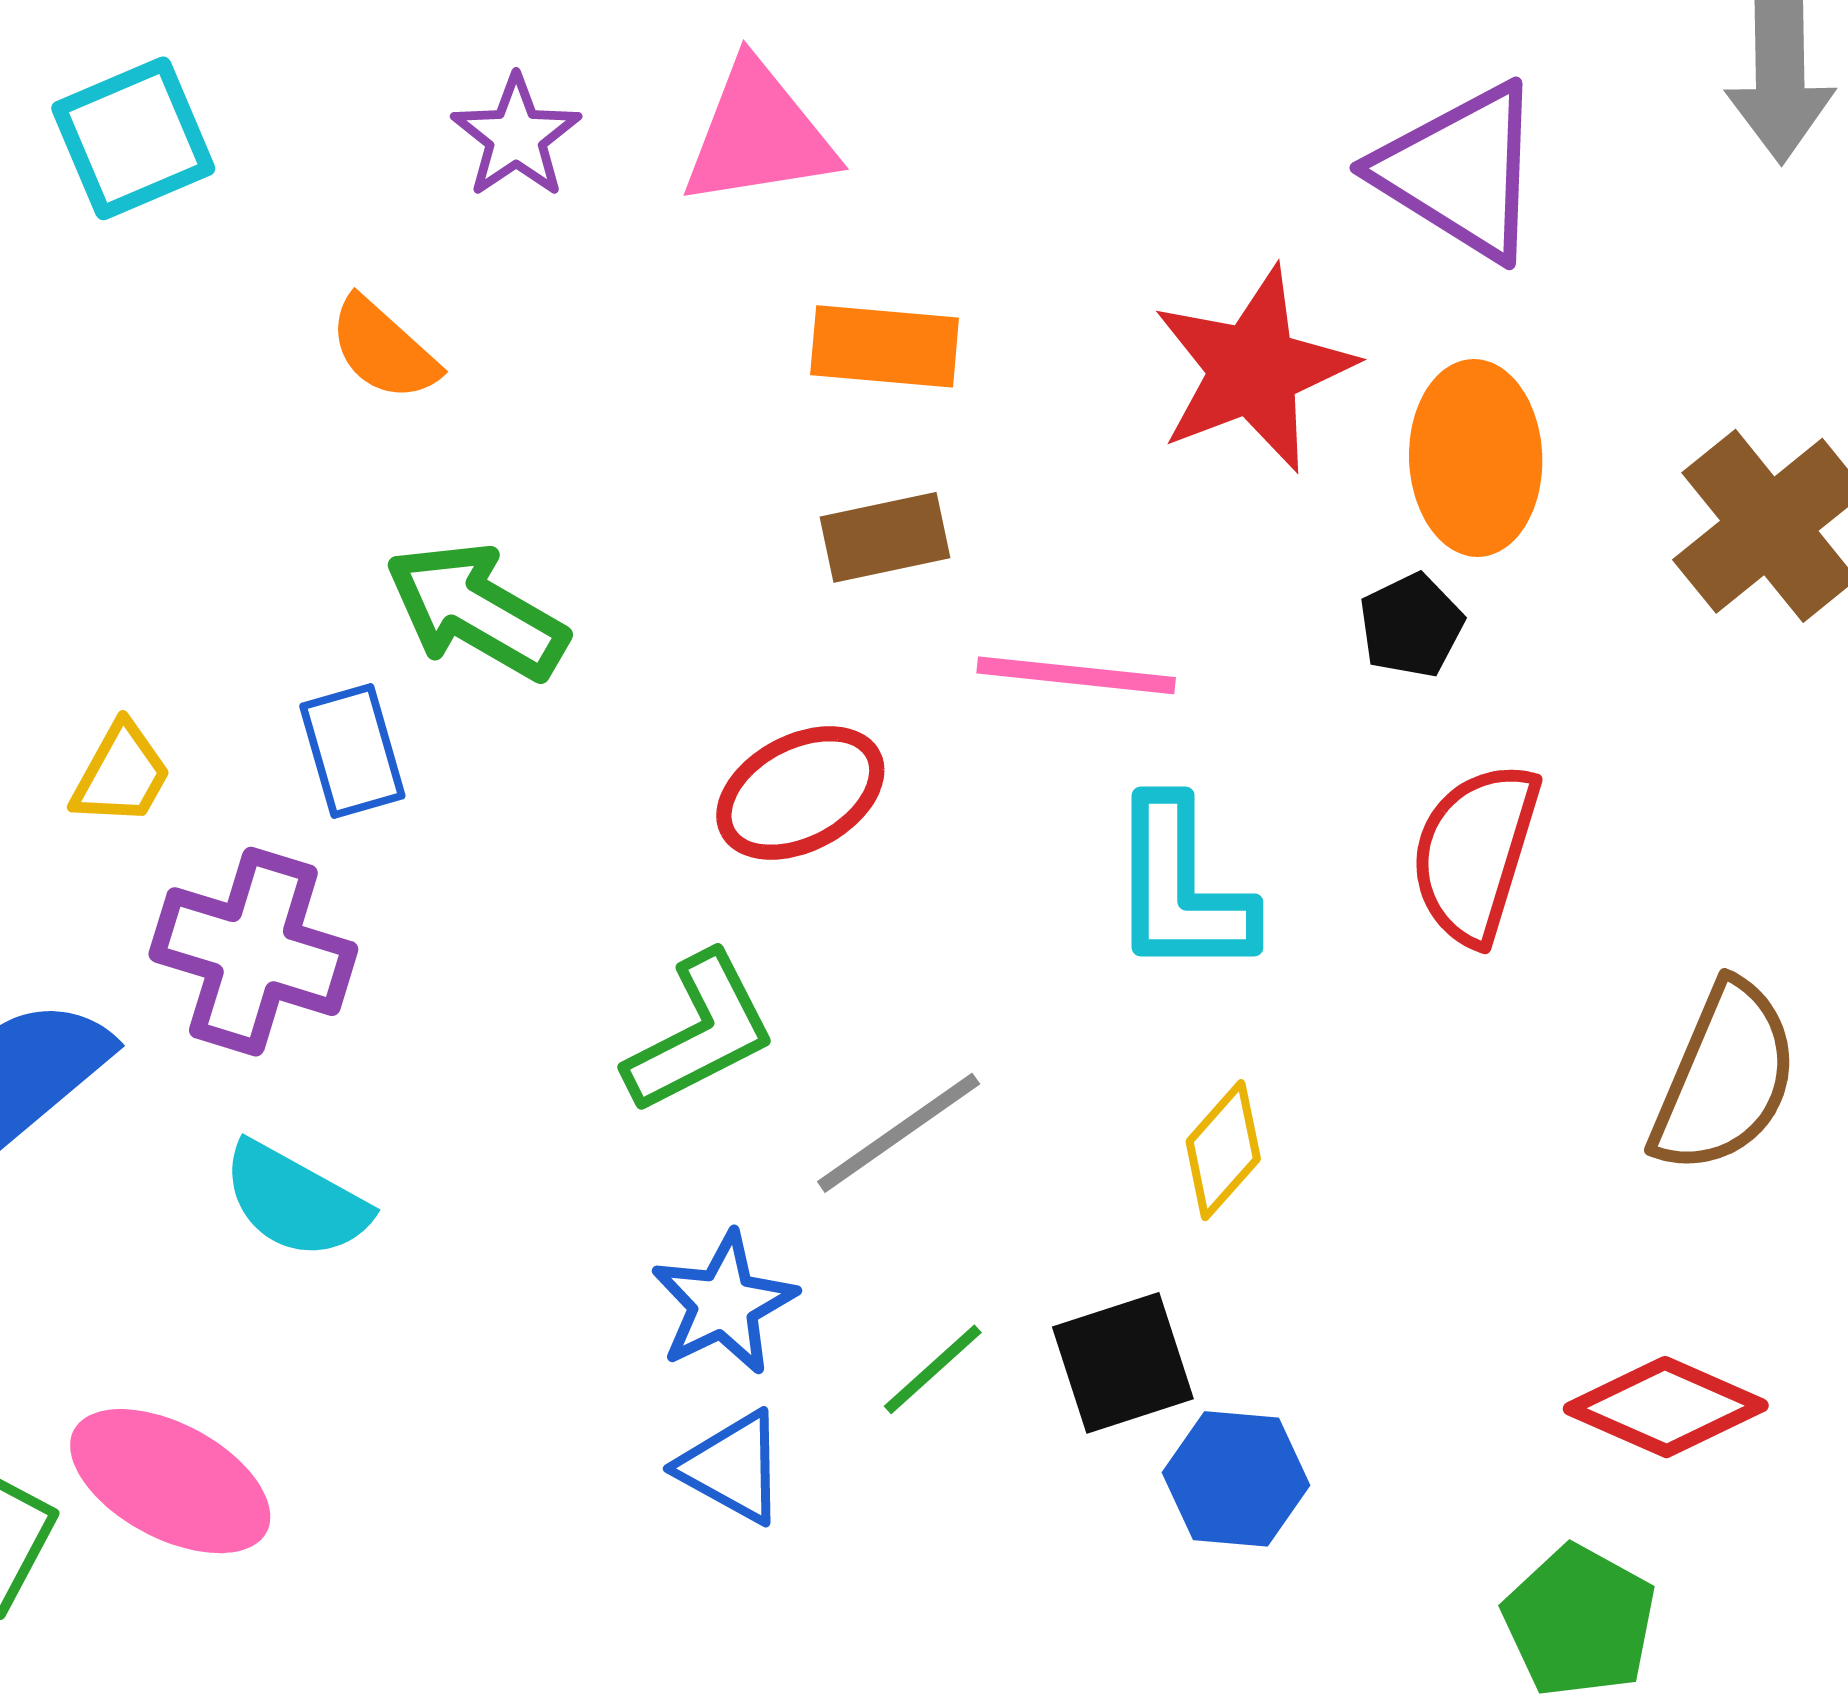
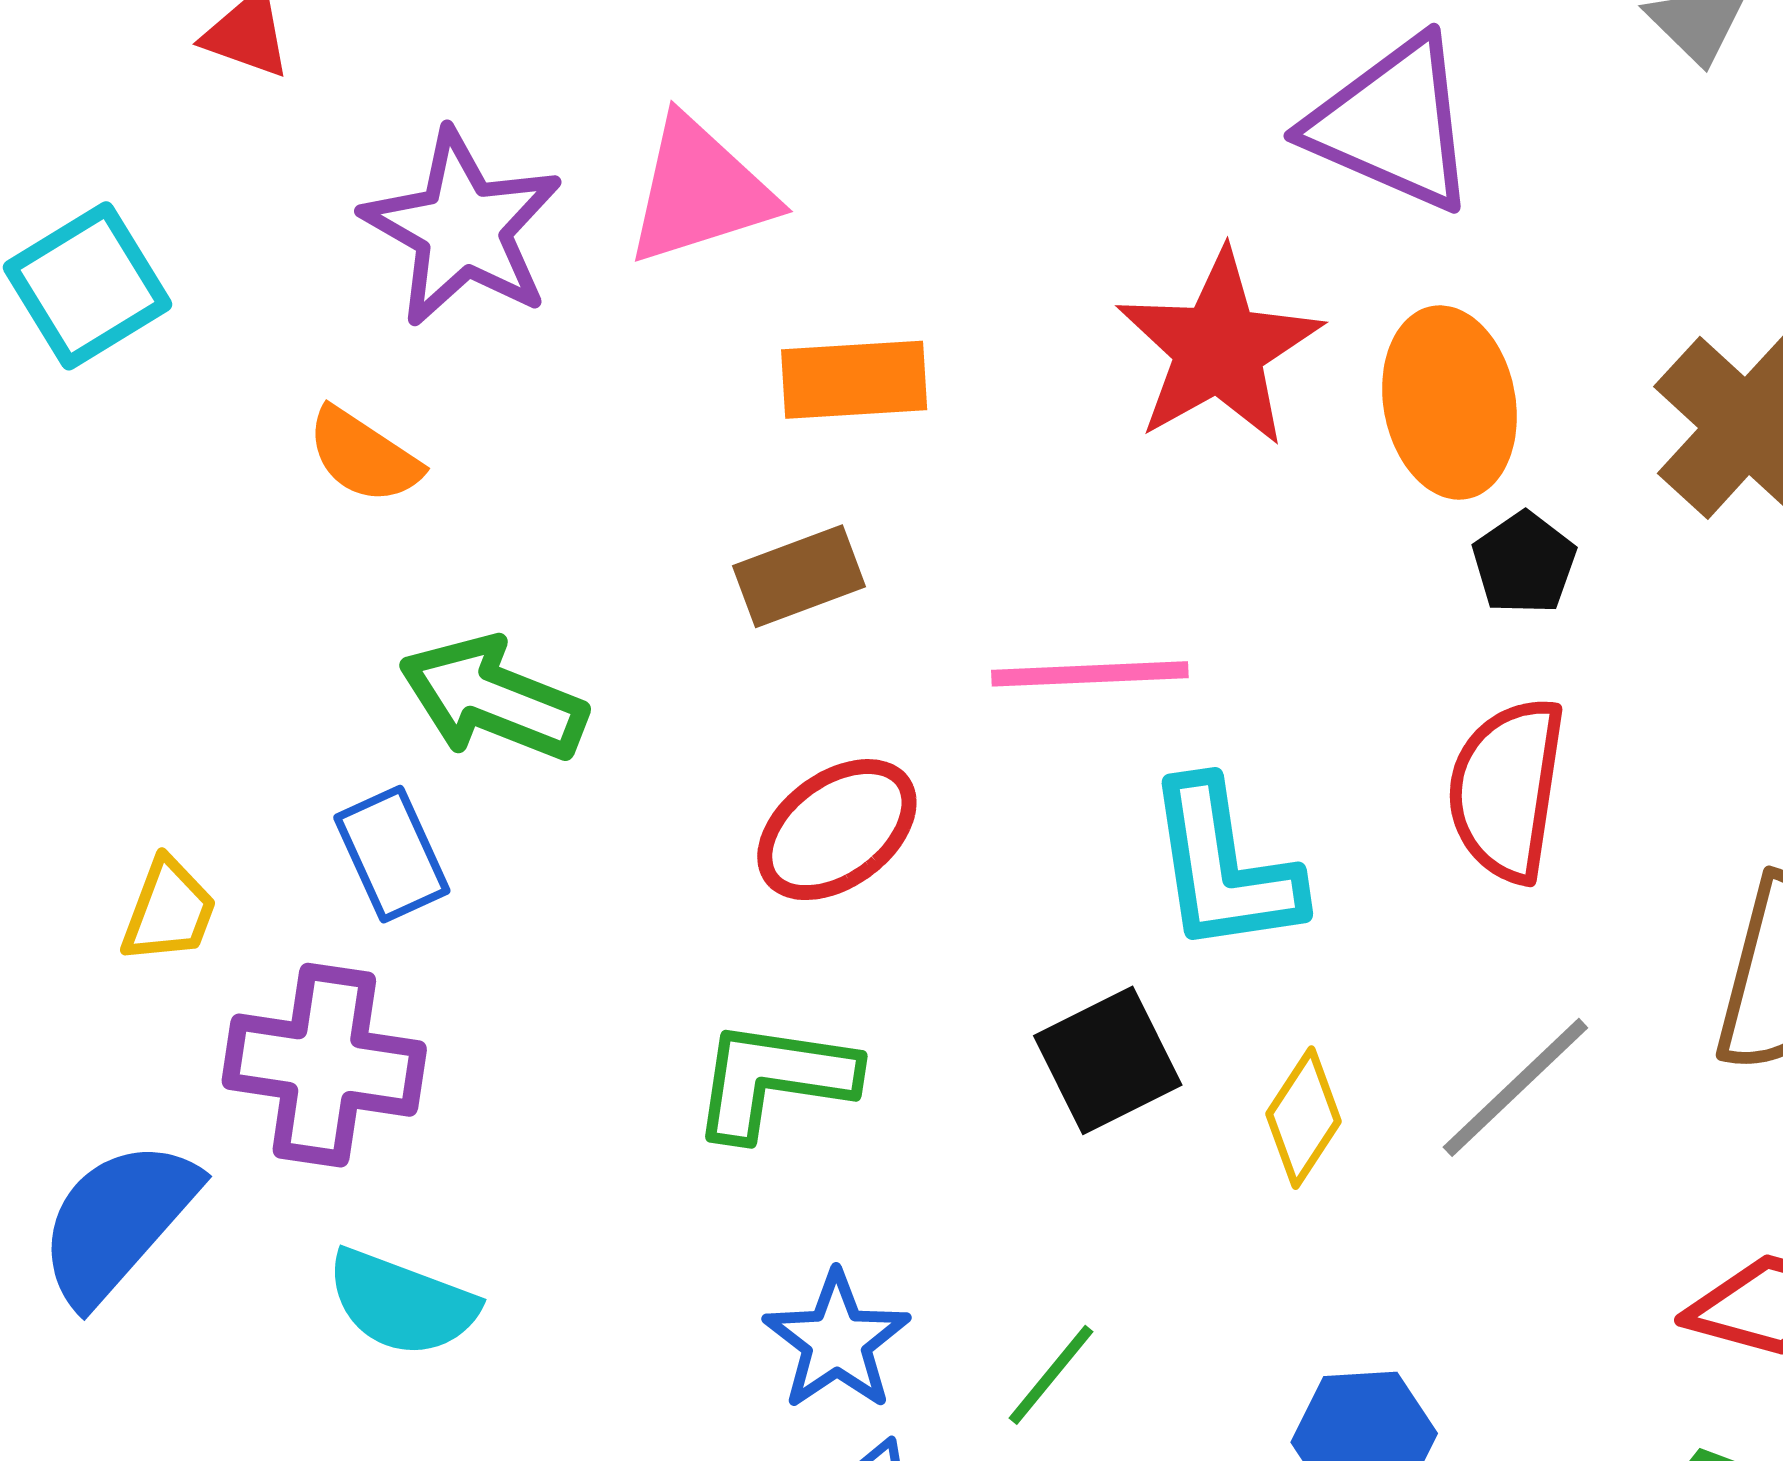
purple star: (516, 137) -> (462, 228), size x1.6
brown rectangle: (885, 537) -> (799, 576), moved
black pentagon: (1411, 625) -> (1524, 563), moved
green L-shape: (700, 1033) -> (774, 1079), turned -136
gray line: (899, 1133) -> (1515, 1087), moved
black square: (1123, 1363) -> (1108, 1060), moved

